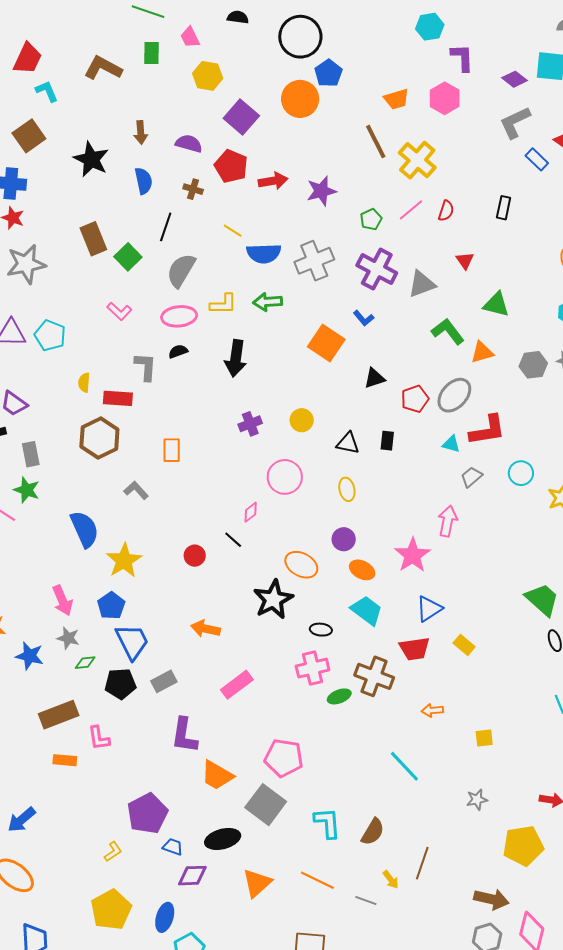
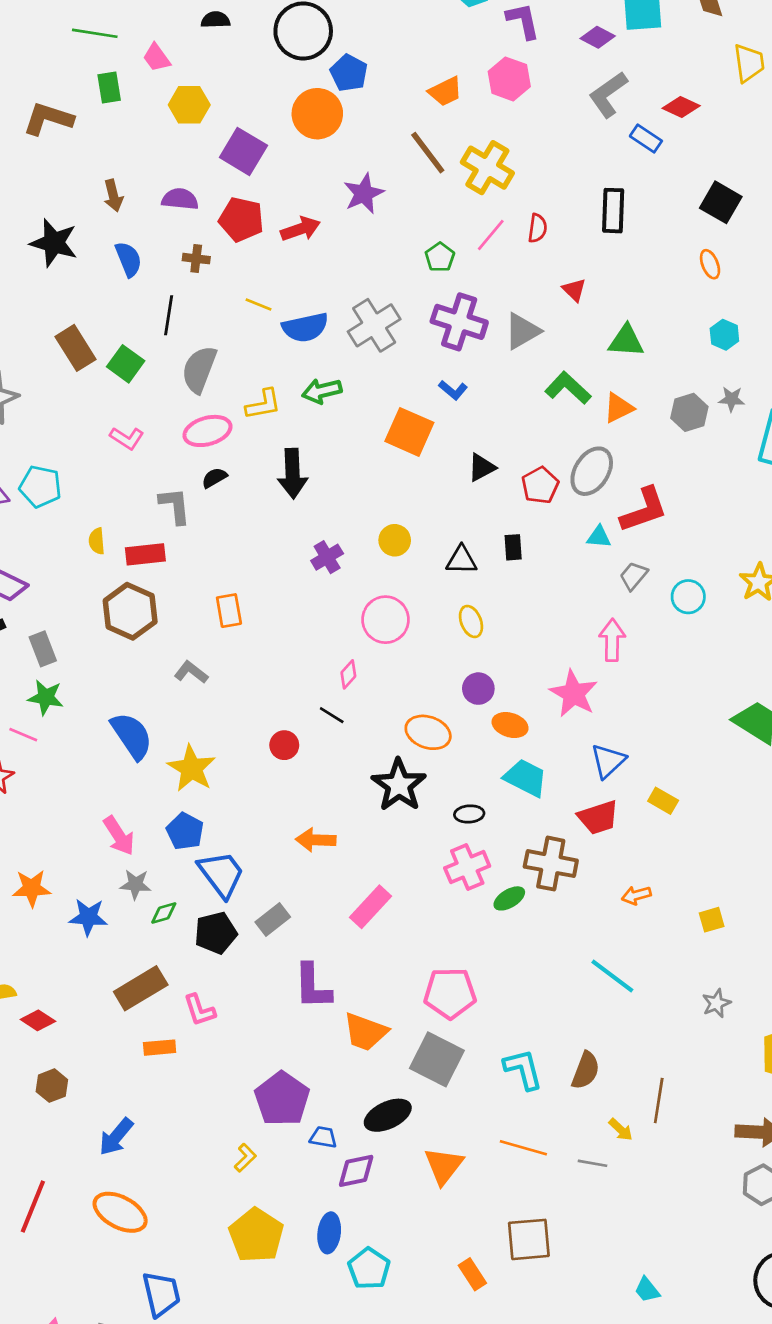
purple star: (321, 191) -> (364, 194), moved
black rectangle: (504, 208) -> (613, 211), size x1.4
cyan circle: (521, 473) -> (688, 597), moved

